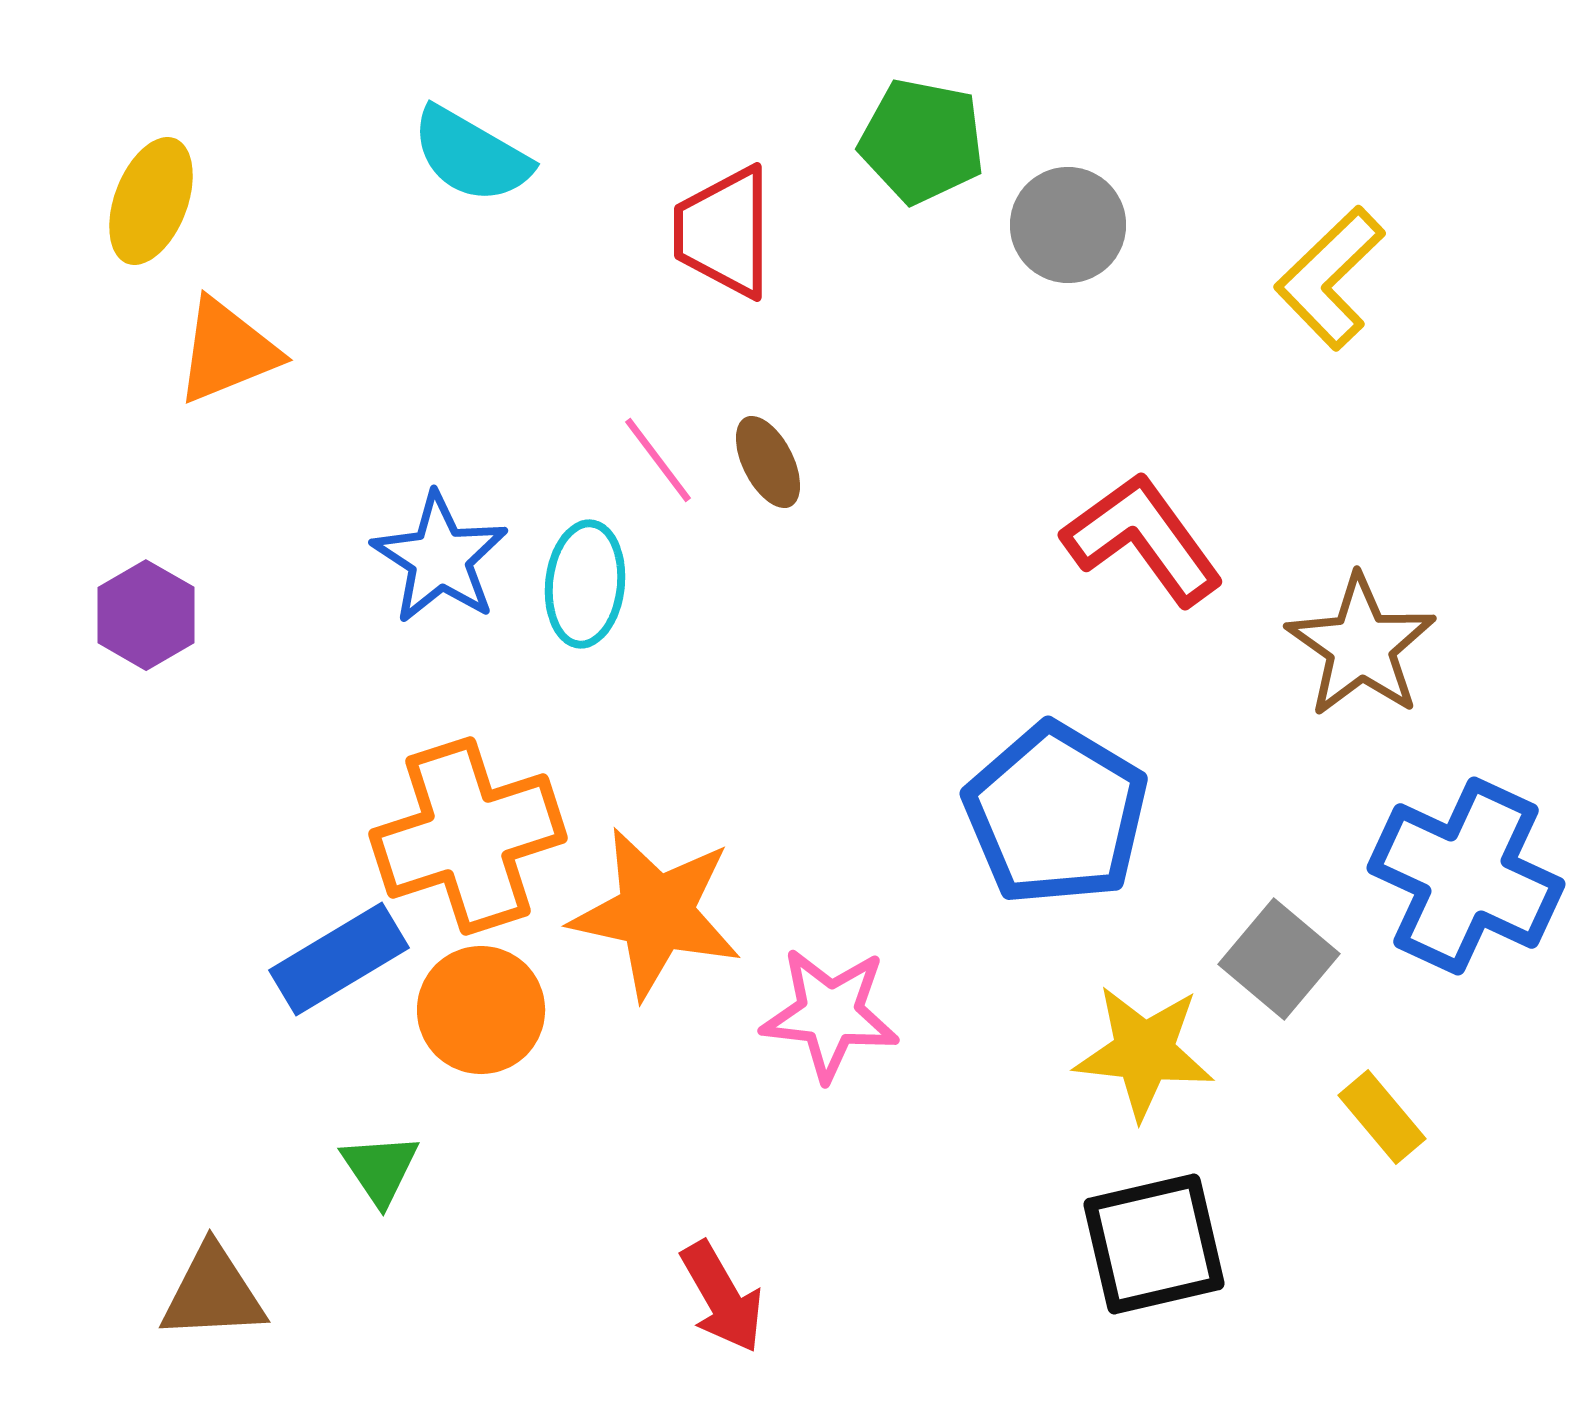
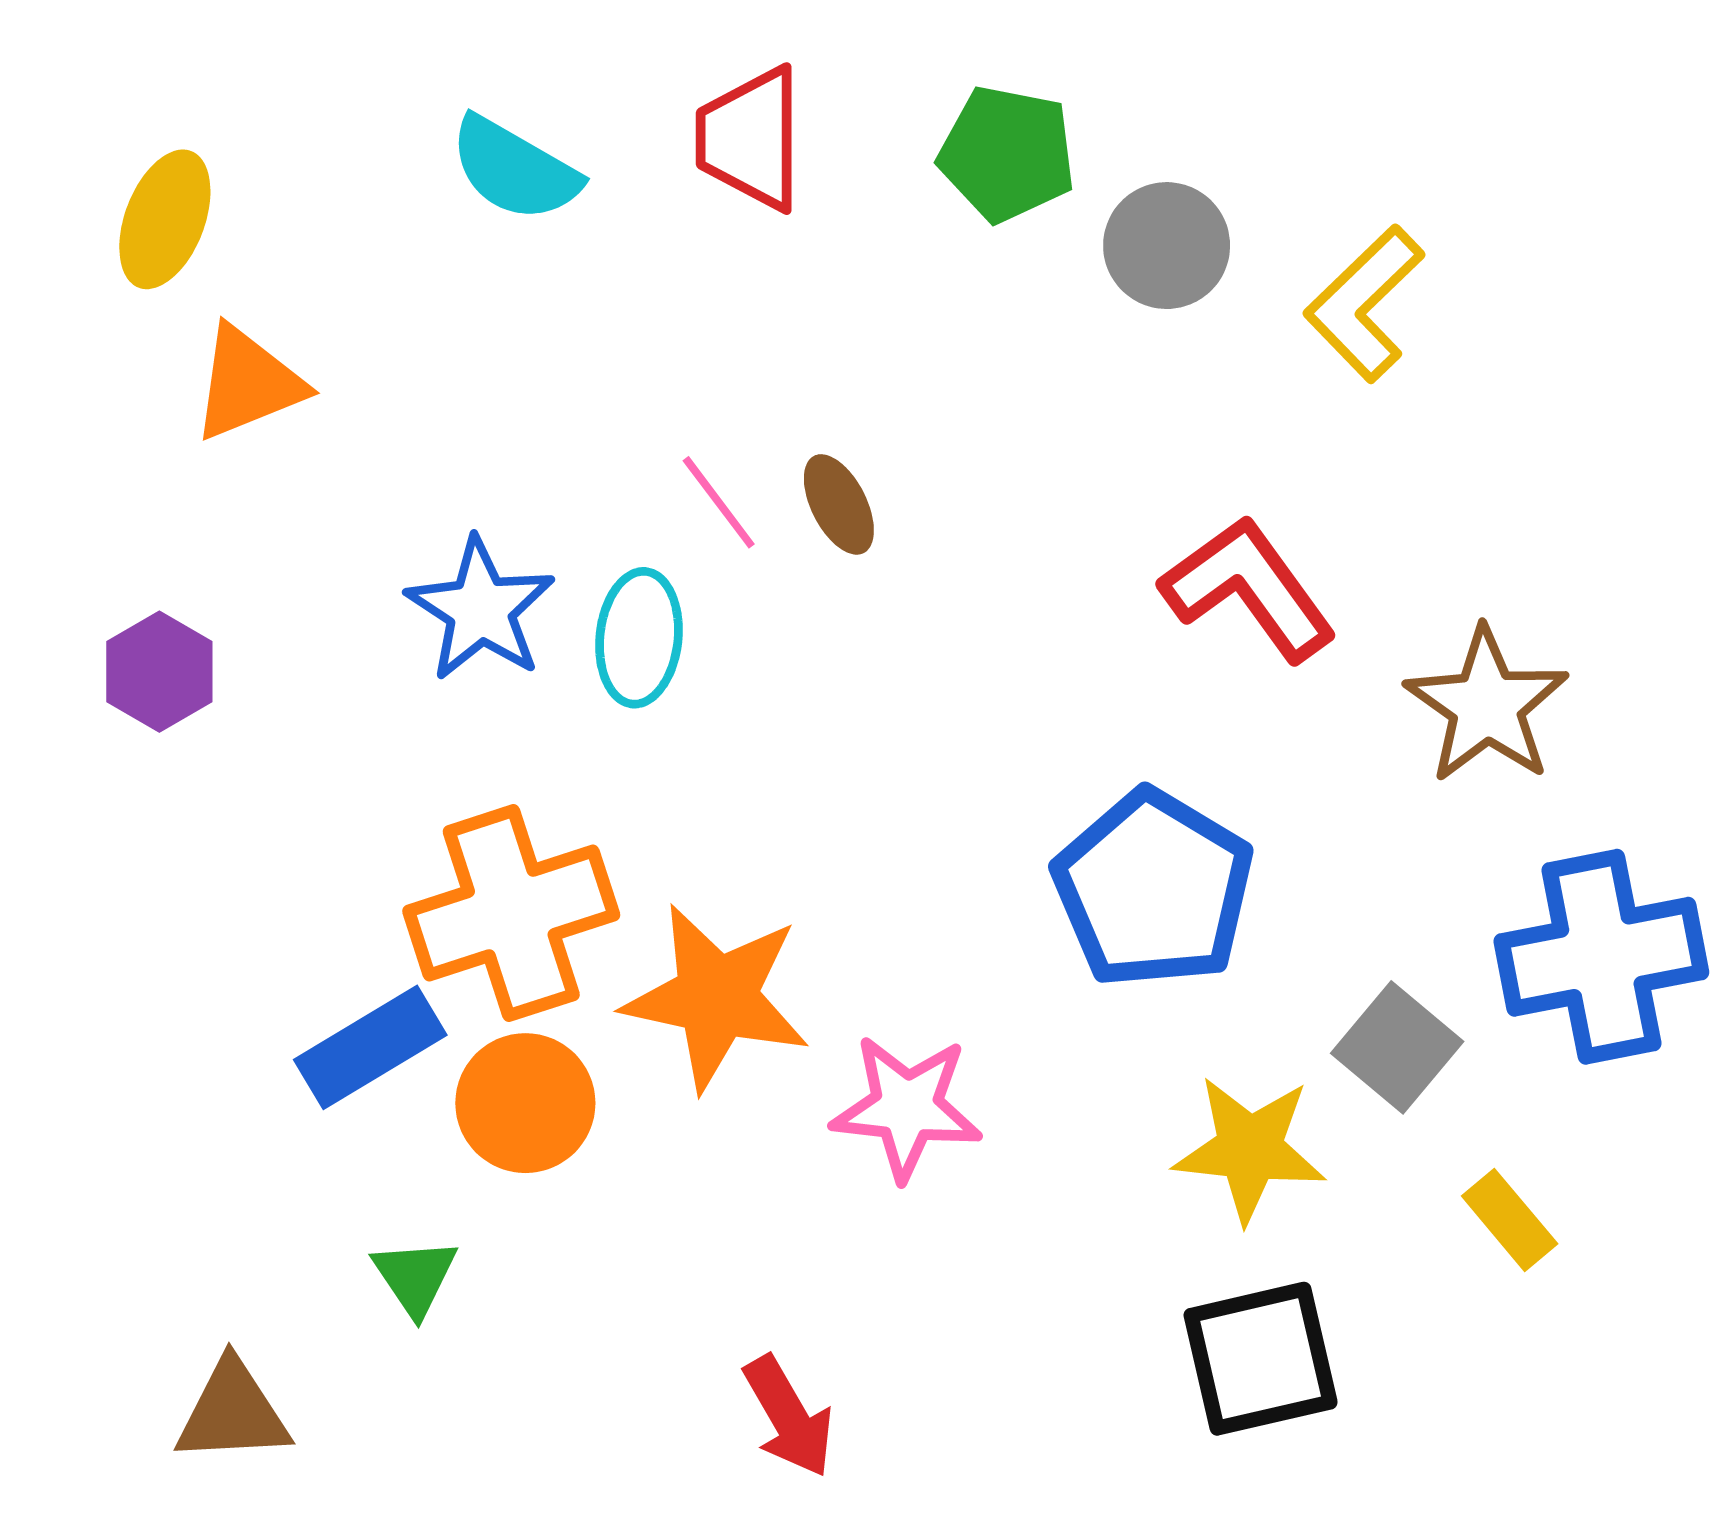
red trapezoid: (724, 232) -> (750, 139), moved
yellow L-shape: (1330, 278) -> (1364, 303), moved
blue cross: (1466, 876) -> (1601, 957), turned -36

